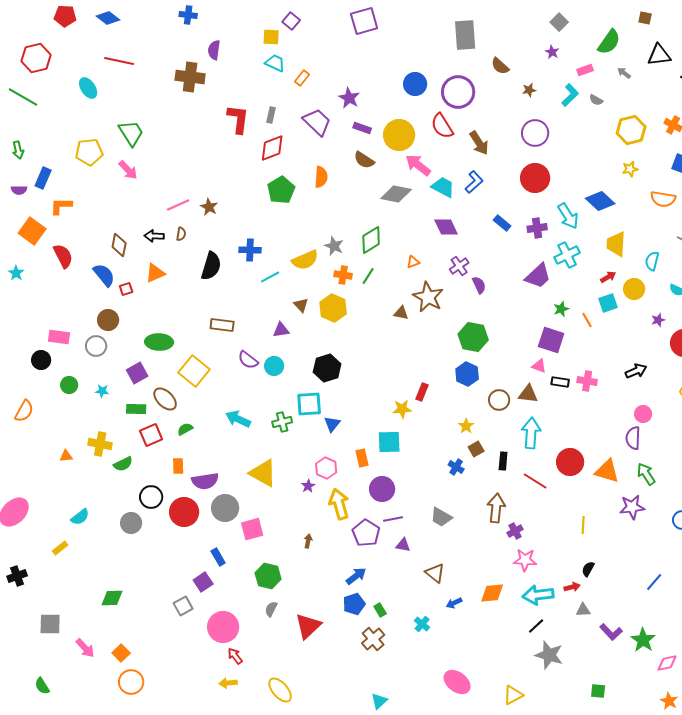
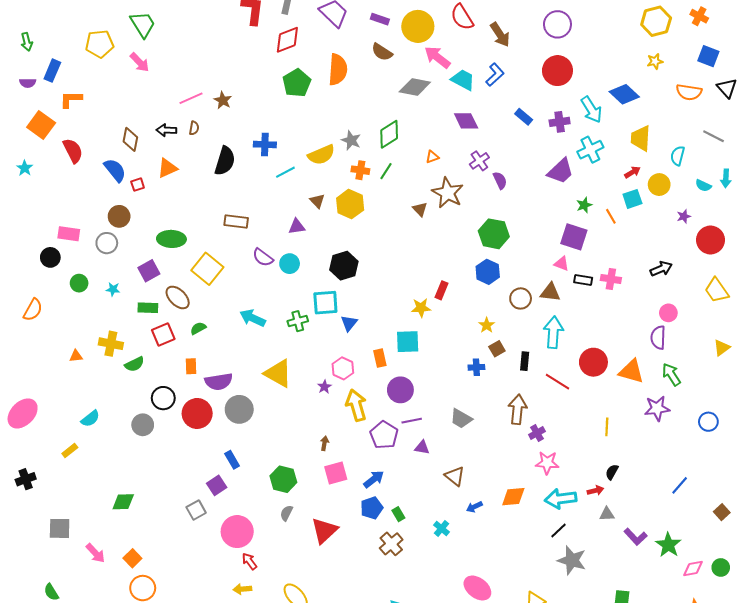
orange semicircle: (321, 177) -> (338, 70), size x1.4
brown triangle: (401, 313) -> (420, 209), turned 35
blue cross: (456, 467) -> (476, 367), turned -35
pink square: (252, 529) -> (336, 473), moved

